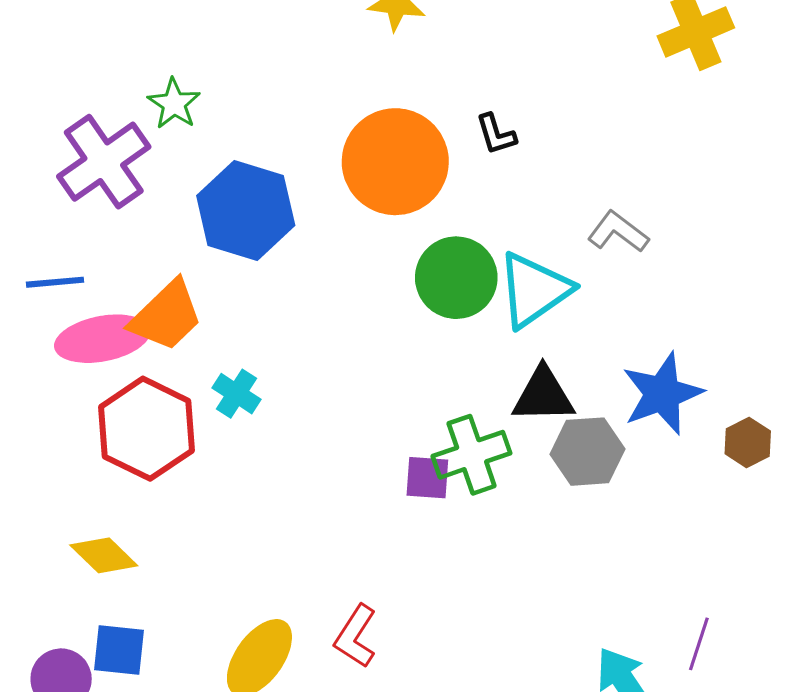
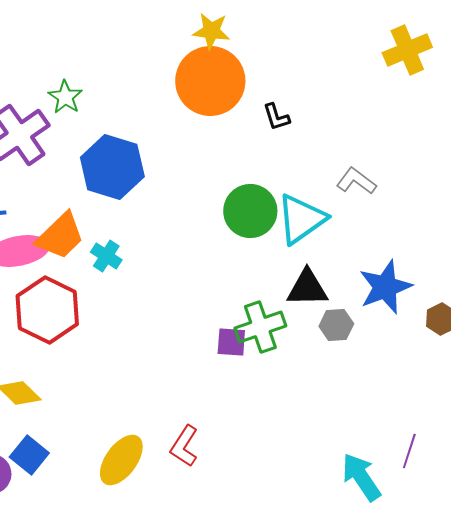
orange circle: (395, 162) -> (210, 81), moved
cyan cross: (237, 394) -> (106, 256), moved
gray hexagon: (588, 452) -> (336, 325), size x0.7
blue square: (119, 650) -> (29, 455), turned 33

